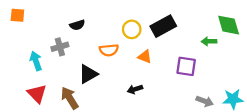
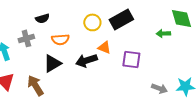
orange semicircle: (109, 50) -> (60, 39), moved
purple square: (186, 66) -> (131, 59), moved
black arrow: (135, 89) -> (86, 60), moved, size x1.5

